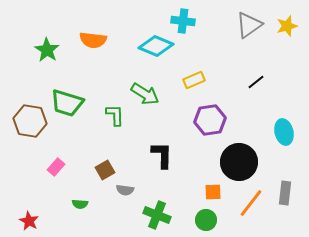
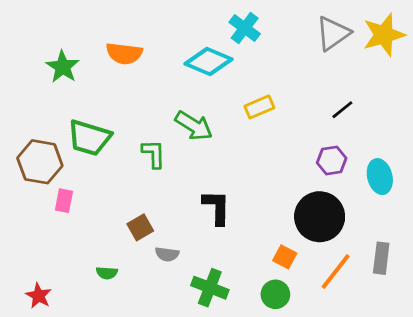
cyan cross: (183, 21) -> (245, 28), turned 30
yellow star: (287, 26) -> (384, 35), size x1.5
purple hexagon: (210, 120) -> (332, 161), moved, size x0.7
pink rectangle: (56, 167) -> (64, 201), moved, turned -30
orange square: (213, 192) -> (285, 257), turned 30

